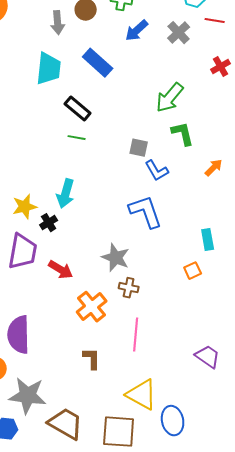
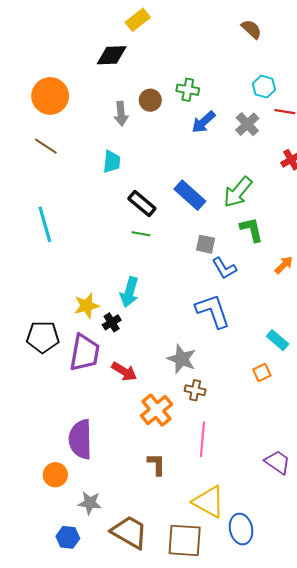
blue rectangle: (98, 63) -> (190, 195), moved
cyan trapezoid: (49, 69) -> (112, 162), size x0.7
cyan rectangle: (208, 240) -> (278, 340), turned -40
gray star: (28, 396) -> (90, 503), size x0.6

